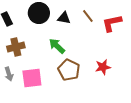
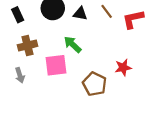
brown pentagon: (69, 70) -> (95, 84), moved
pink square: (32, 78) -> (56, 65), moved

